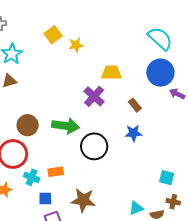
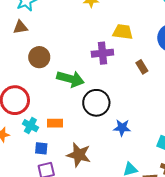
purple cross: (94, 96) -> (102, 53), turned 35
brown circle: (28, 125) -> (39, 57), moved
blue star: (133, 133) -> (122, 128), moved

